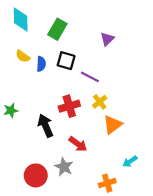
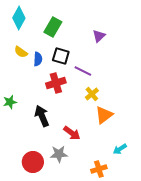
cyan diamond: (21, 19) -> (19, 18), turned 30
red cross: (69, 106) -> (56, 83), moved
gray star: (64, 167) -> (59, 154), turned -30

